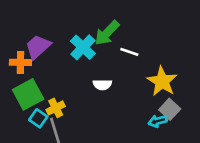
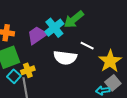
purple trapezoid: (38, 47) -> (37, 35), moved
white line: (129, 52) -> (87, 46), moved
white semicircle: (102, 85) -> (65, 58), size x1.6

